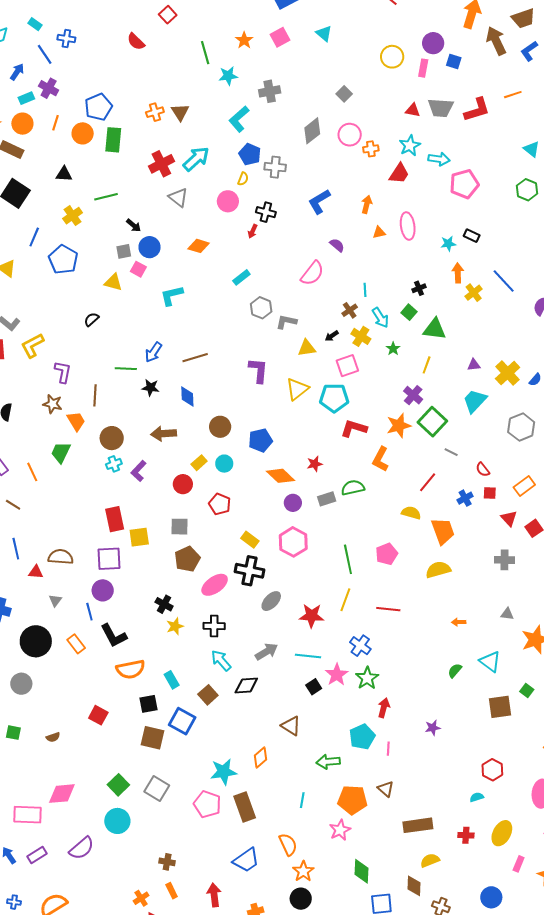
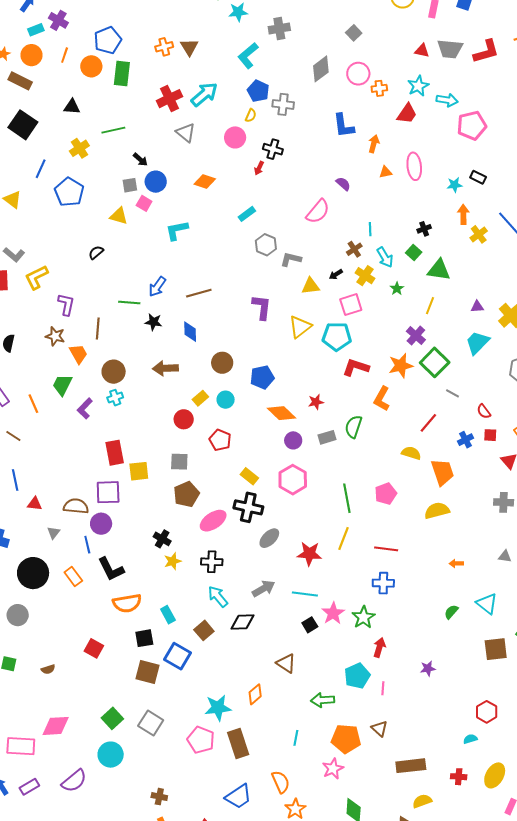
blue L-shape: (319, 201) -> (344, 126), moved, turned -68
purple L-shape: (139, 471) -> (85, 408), moved
green semicircle: (353, 488) -> (353, 427), turned -60
brown semicircle: (61, 557) -> (76, 506), moved
blue cross: (360, 646) -> (383, 583), moved, turned -35

